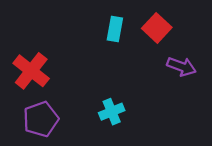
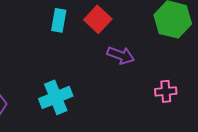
cyan cross: (112, 112) -> (56, 97), size x1.4

